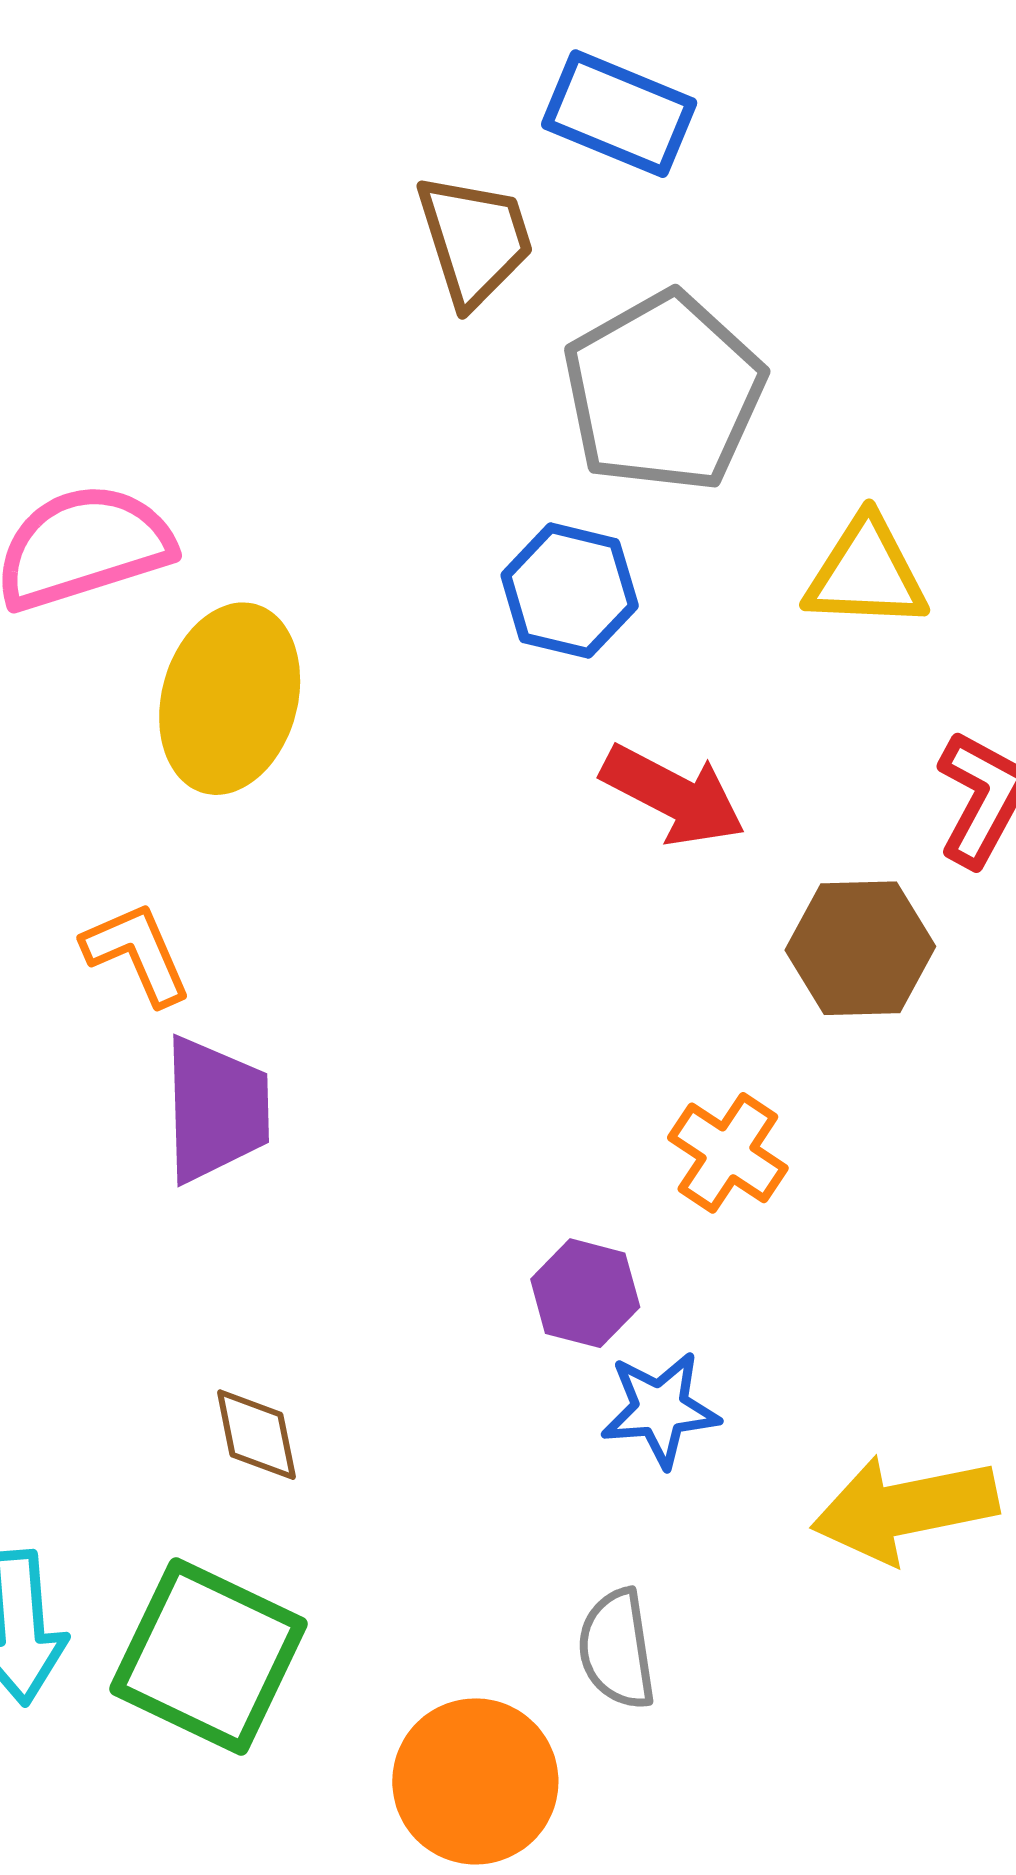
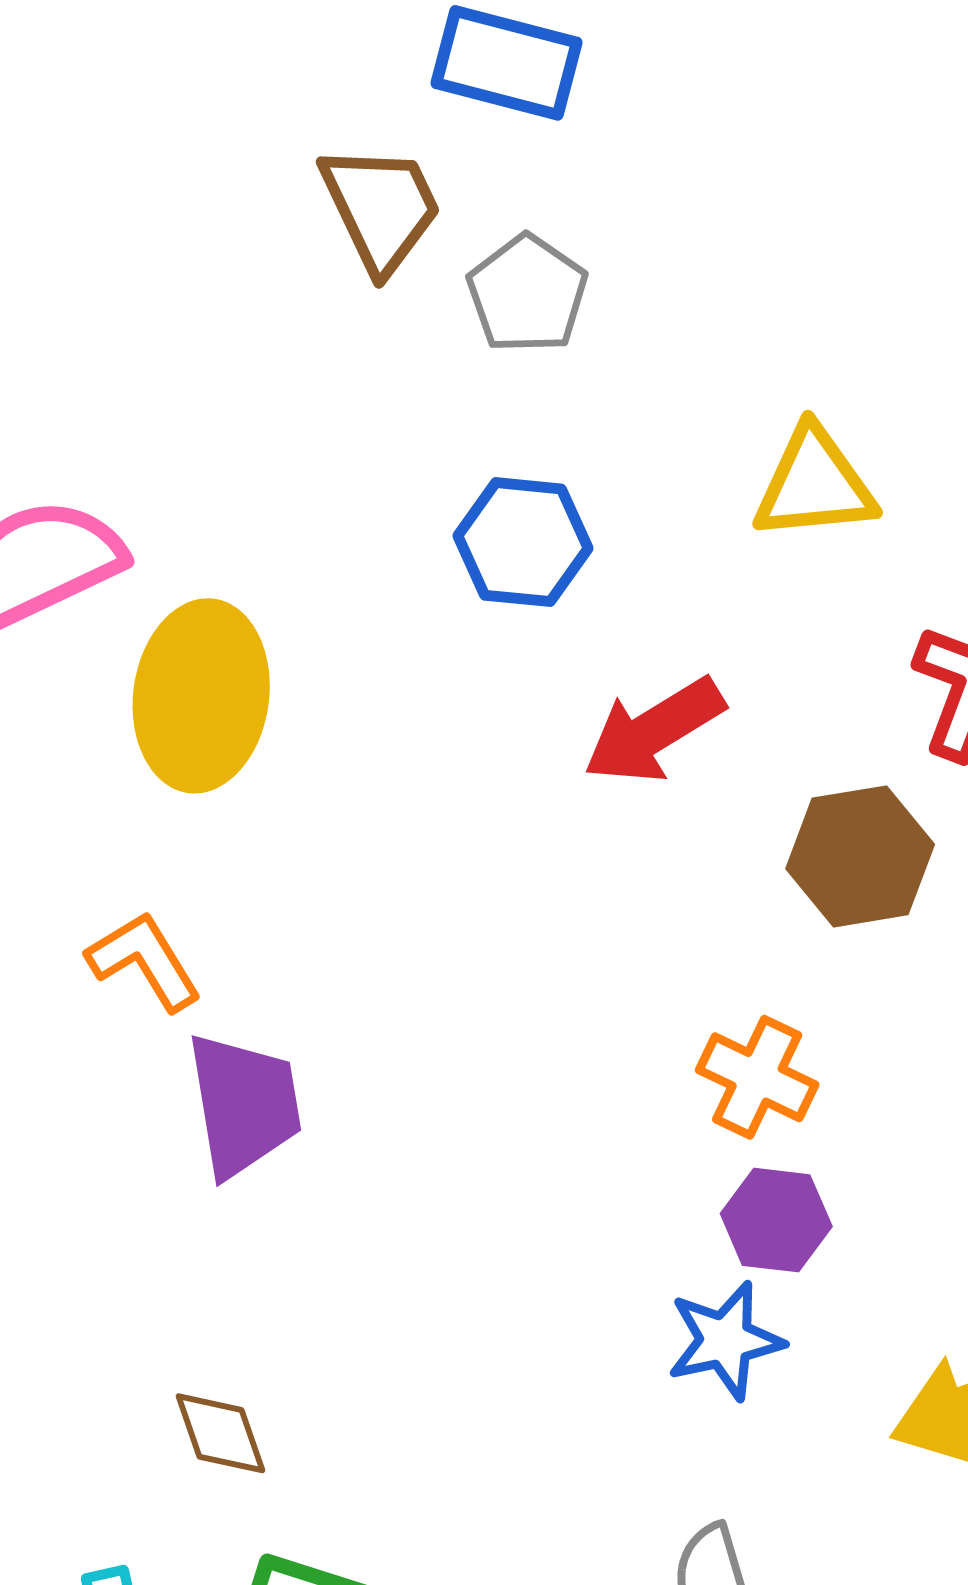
gray pentagon: (664, 392) -> (527, 294), moved, size x0.6
red arrow: (673, 795) -> (654, 731), turned 129
purple hexagon: (585, 1293) -> (776, 1220), moved
brown diamond: (256, 1435) -> (220, 1433), moved

